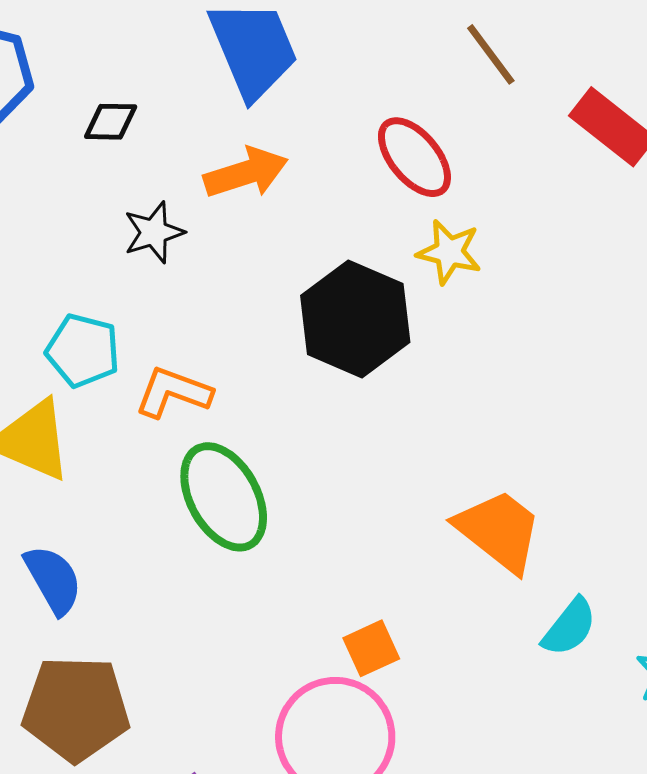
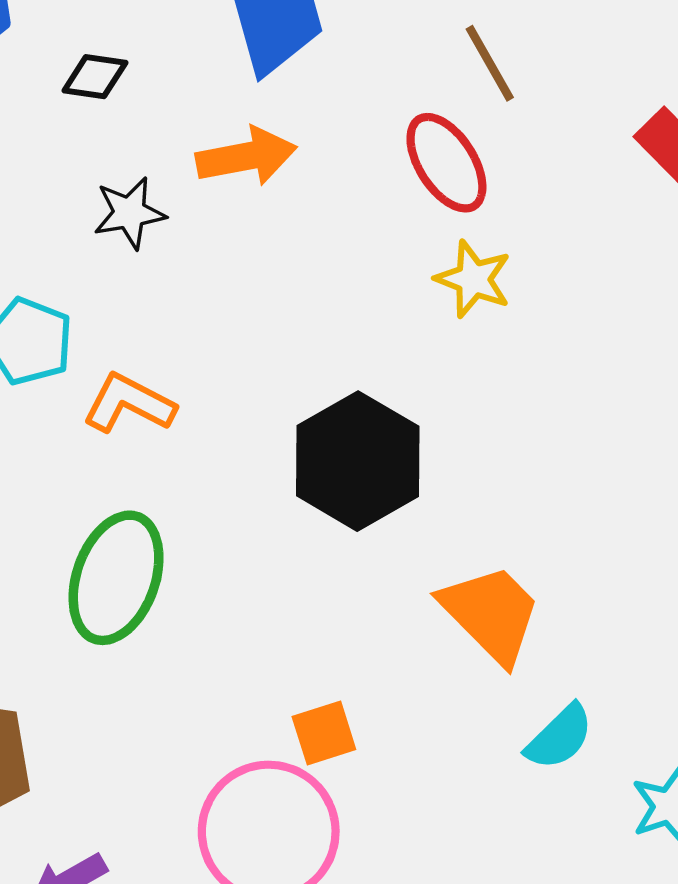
brown line: (491, 54) -> (490, 63), moved
black hexagon: (355, 319) -> (358, 461), moved
green ellipse: (224, 497) -> (116, 578), moved, turned 41

